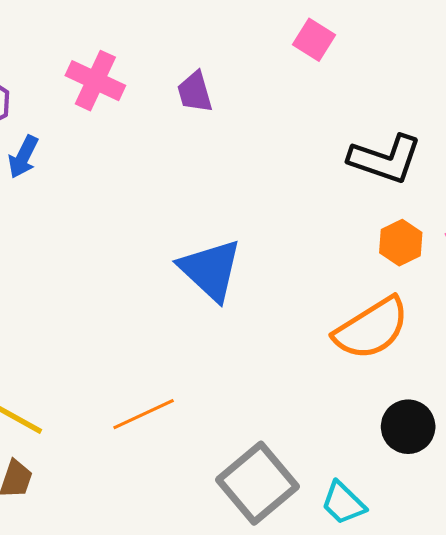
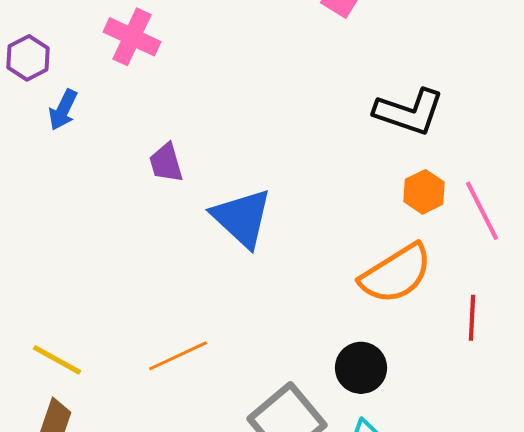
purple trapezoid: (195, 92) -> (166, 163), moved
black circle: (408, 427) -> (361, 368), moved

